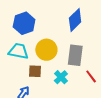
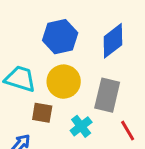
blue hexagon: (24, 23) -> (60, 37), moved

